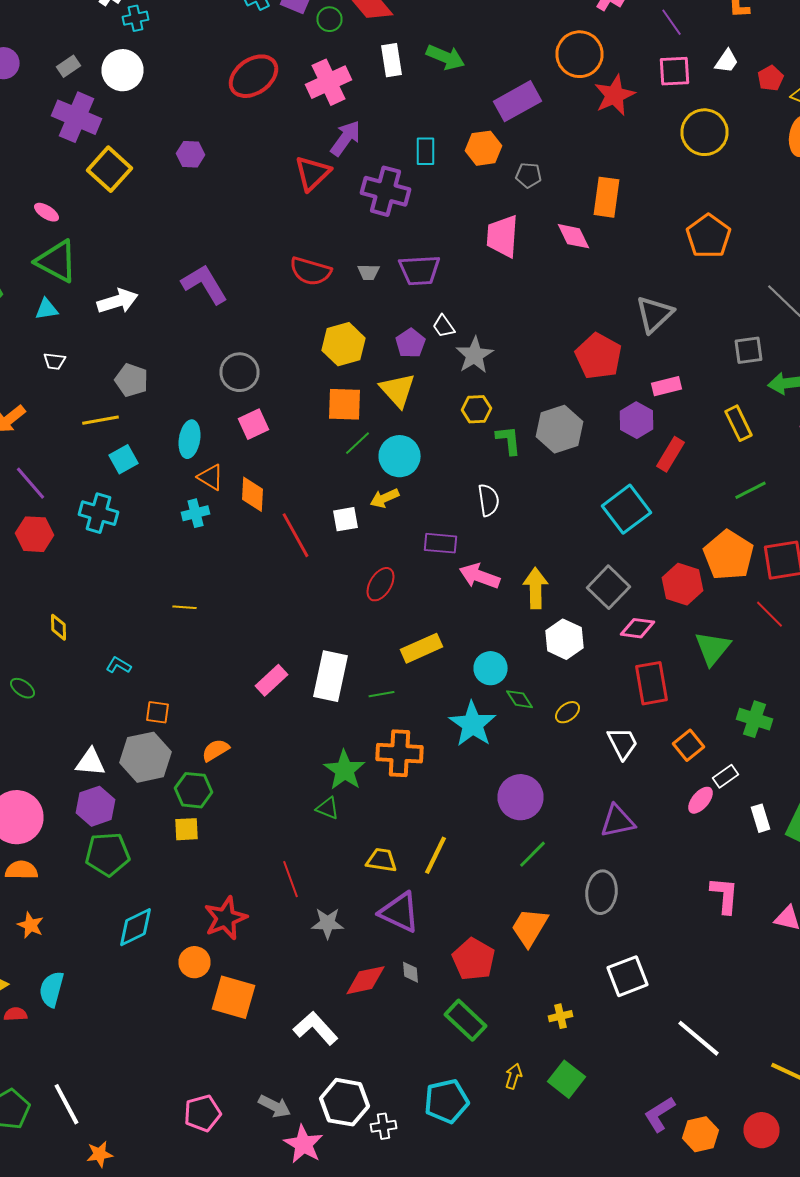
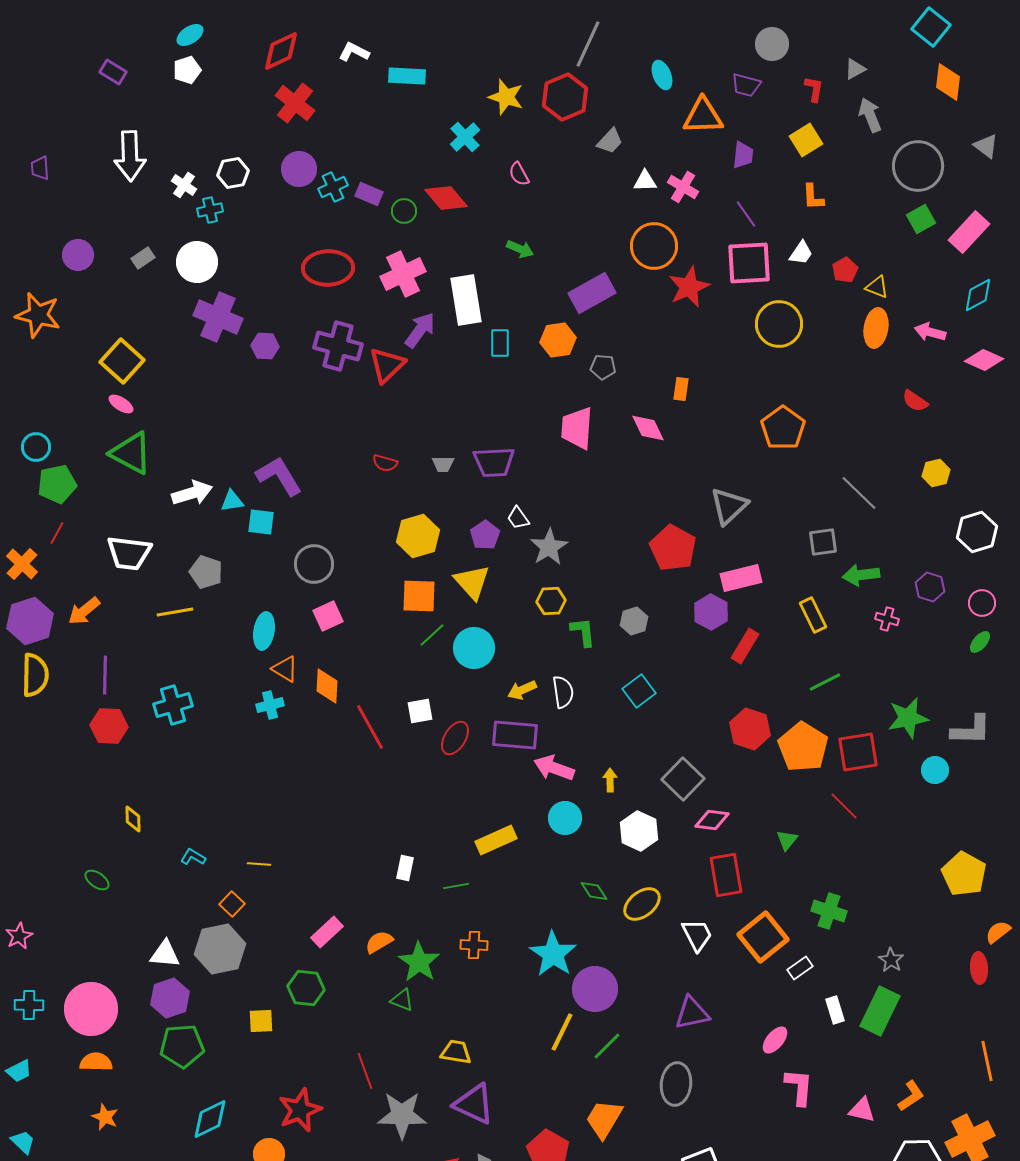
green arrow: (446, 57) -> (520, 249), size x0.7
white rectangle: (392, 60) -> (466, 300), moved, size x1.5
pink square: (674, 71) -> (749, 263), size x1.4
red ellipse: (254, 76) -> (328, 268), turned 33
purple cross: (76, 117) -> (218, 317), moved
yellow square: (110, 169) -> (122, 361), moved
purple cross: (386, 191) -> (338, 346), moved
orange rectangle: (606, 197) -> (681, 389), size x0.6
red semicircle: (310, 271) -> (385, 463), size x0.6
cyan triangle: (46, 309) -> (232, 501), moved
white trapezoid: (54, 361) -> (129, 553), size x2.0
pink rectangle: (666, 386) -> (741, 578), size x1.4
gray hexagon: (560, 429) -> (634, 621), size x0.6
cyan square: (124, 459) -> (261, 522), moved, turned 36
purple line: (30, 483) -> (105, 675), turned 42
yellow arrow: (384, 498) -> (522, 690), moved
cyan square: (626, 509) -> (639, 691), moved, size x0.7
cyan cross: (98, 513) -> (173, 705), turned -33
purple rectangle: (440, 543) -> (515, 735), size x1.4
red ellipse: (380, 584) -> (455, 738), moved
red hexagon: (682, 584) -> (750, 729), moved
yellow arrow: (536, 588) -> (610, 780), size x0.6
yellow line: (184, 607) -> (259, 864), moved
green triangle: (712, 648) -> (787, 840), size x0.6
cyan circle: (490, 668) -> (565, 818), moved
white rectangle: (330, 676) -> (405, 868), size x0.5
pink rectangle: (272, 680) -> (327, 932), moved
orange square: (158, 712) -> (232, 904), turned 35
yellow ellipse: (568, 712) -> (642, 904), size x1.5
cyan star: (472, 724) -> (553, 954), moved
orange square: (688, 745) -> (763, 937), size x1.6
orange semicircle: (216, 750) -> (379, 942), moved
orange cross: (400, 753) -> (474, 945), size x0.6
green hexagon: (194, 790) -> (306, 988), moved
pink ellipse: (700, 800) -> (775, 1040), moved
yellow line: (436, 855) -> (562, 1032), moved
gray star: (328, 923) -> (402, 1115), size x1.5

